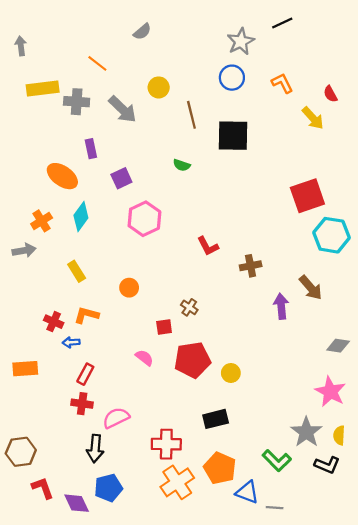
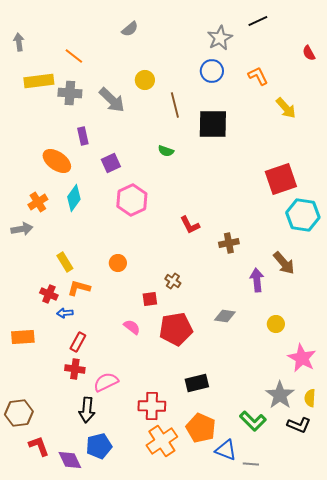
orange line: (97, 63) -> (74, 56), moved
red semicircle: (330, 94) -> (309, 53), moved
yellow rectangle: (77, 271) -> (65, 262), moved
gray diamond: (338, 346) -> (225, 316), moved
yellow circle: (231, 373) -> (276, 324), moved

